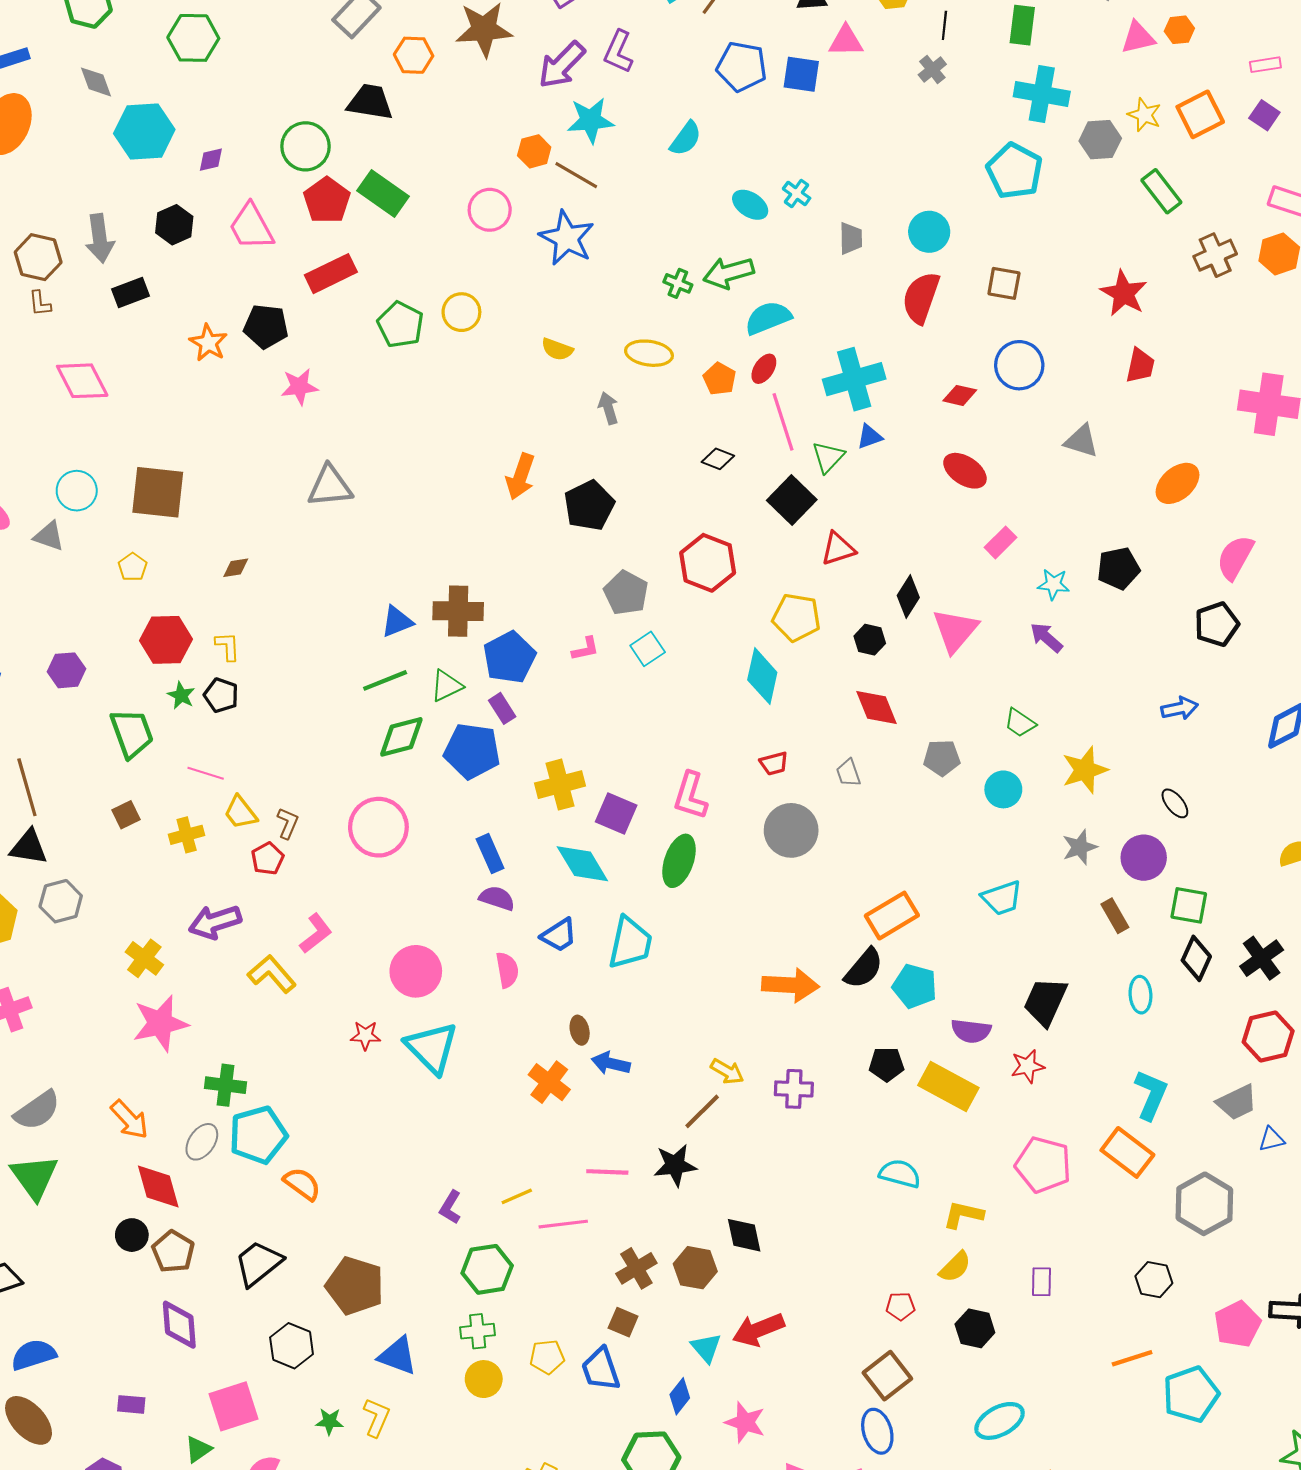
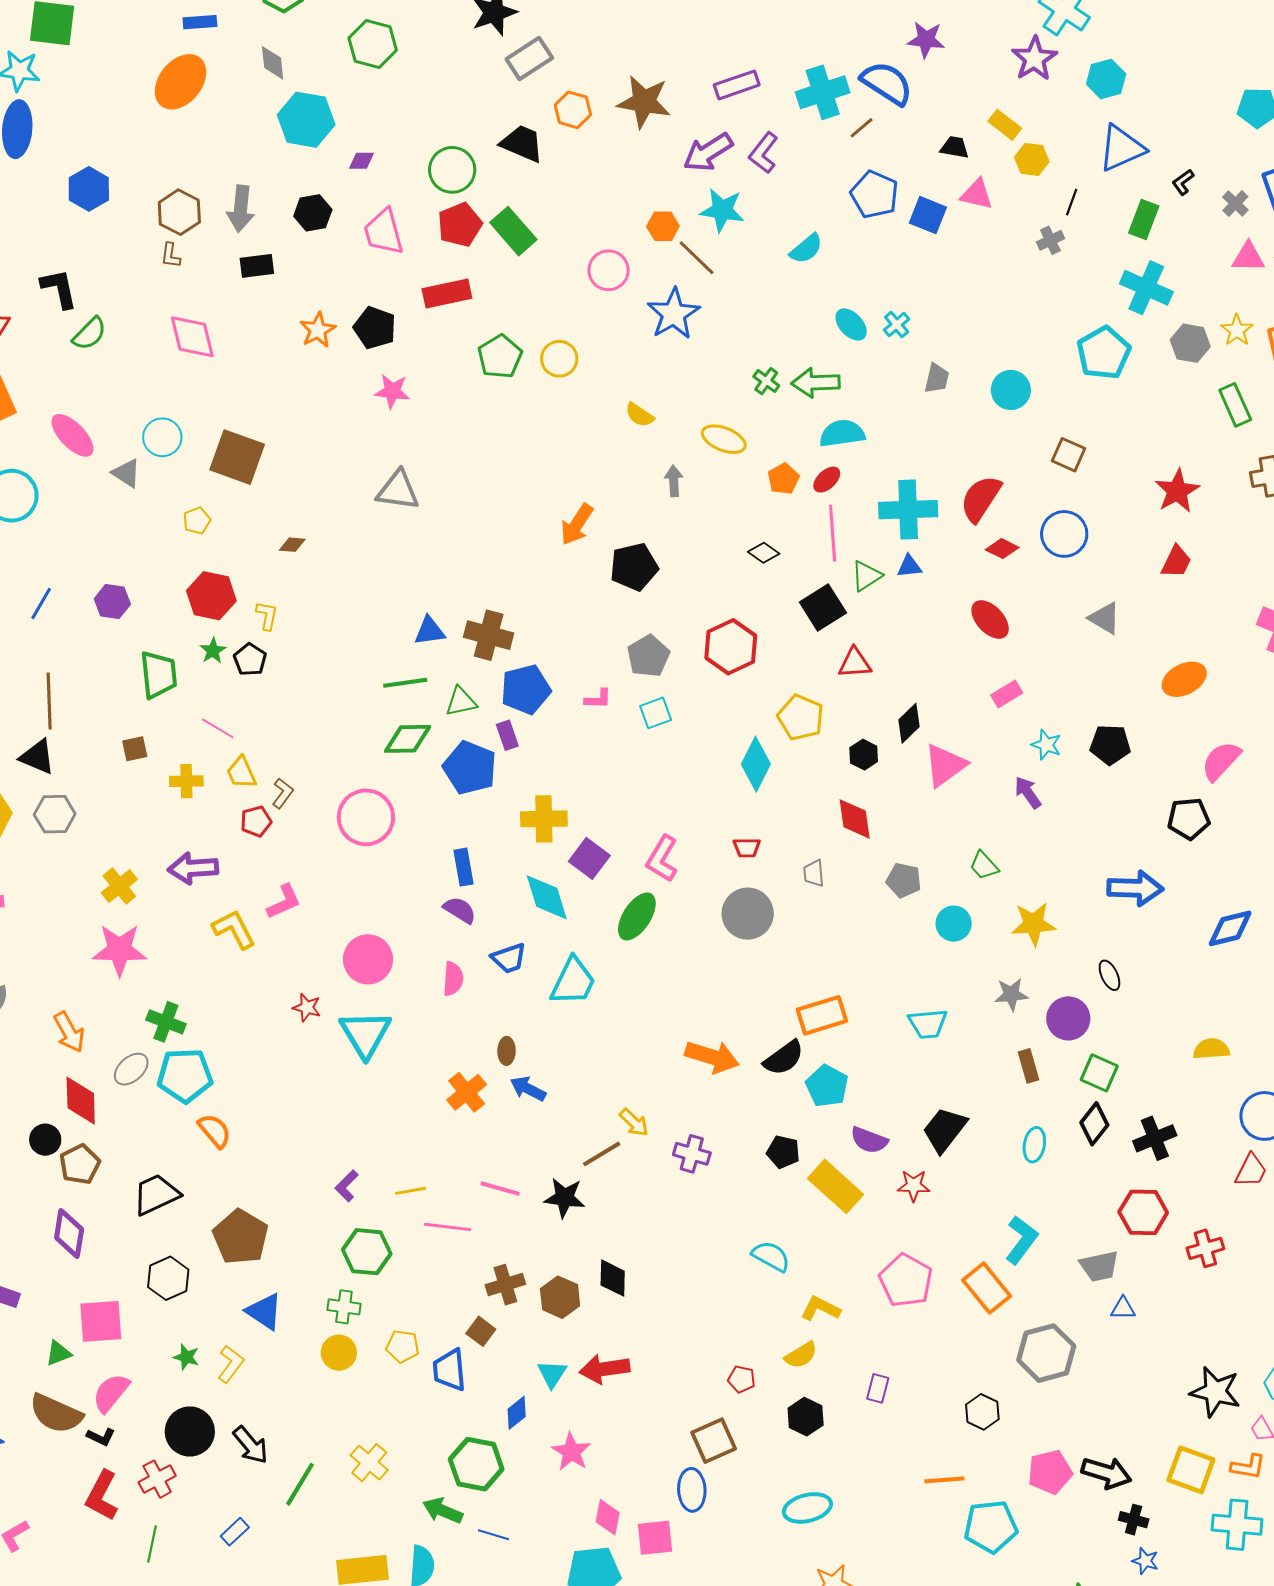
red semicircle: (921, 298) -> (981, 499), moved
blue arrow: (1180, 708) -> (1135, 888), size x1.6

